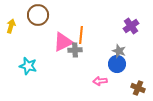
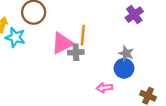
purple cross: (131, 26) -> (134, 15), moved
cyan star: (28, 66) -> (15, 37), moved

